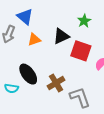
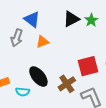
black triangle: (61, 36) -> (71, 19), moved
red square: (81, 51) -> (88, 66), moved, turned -30

